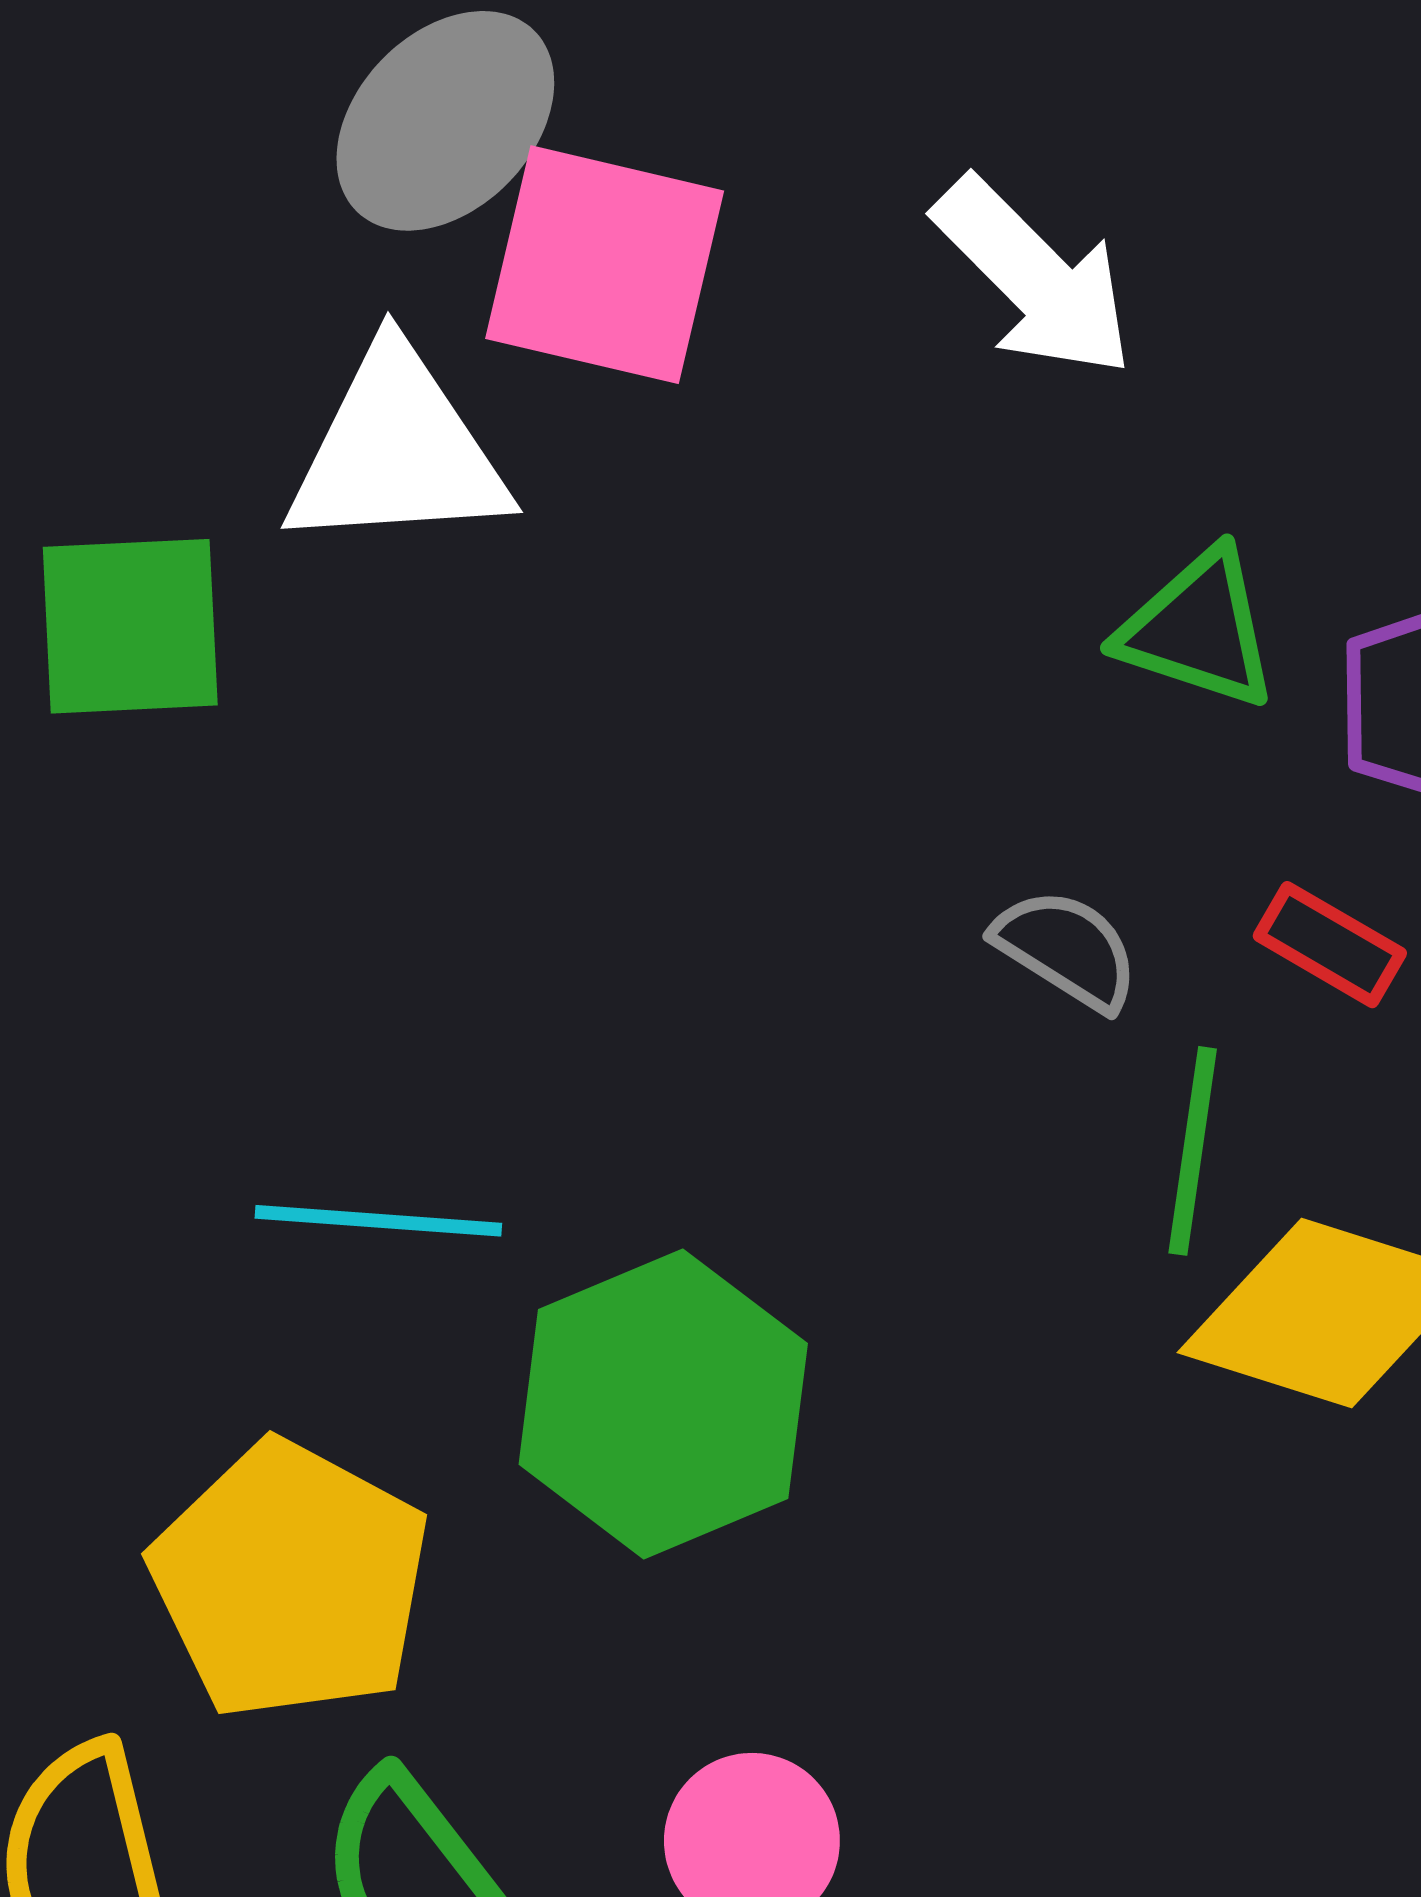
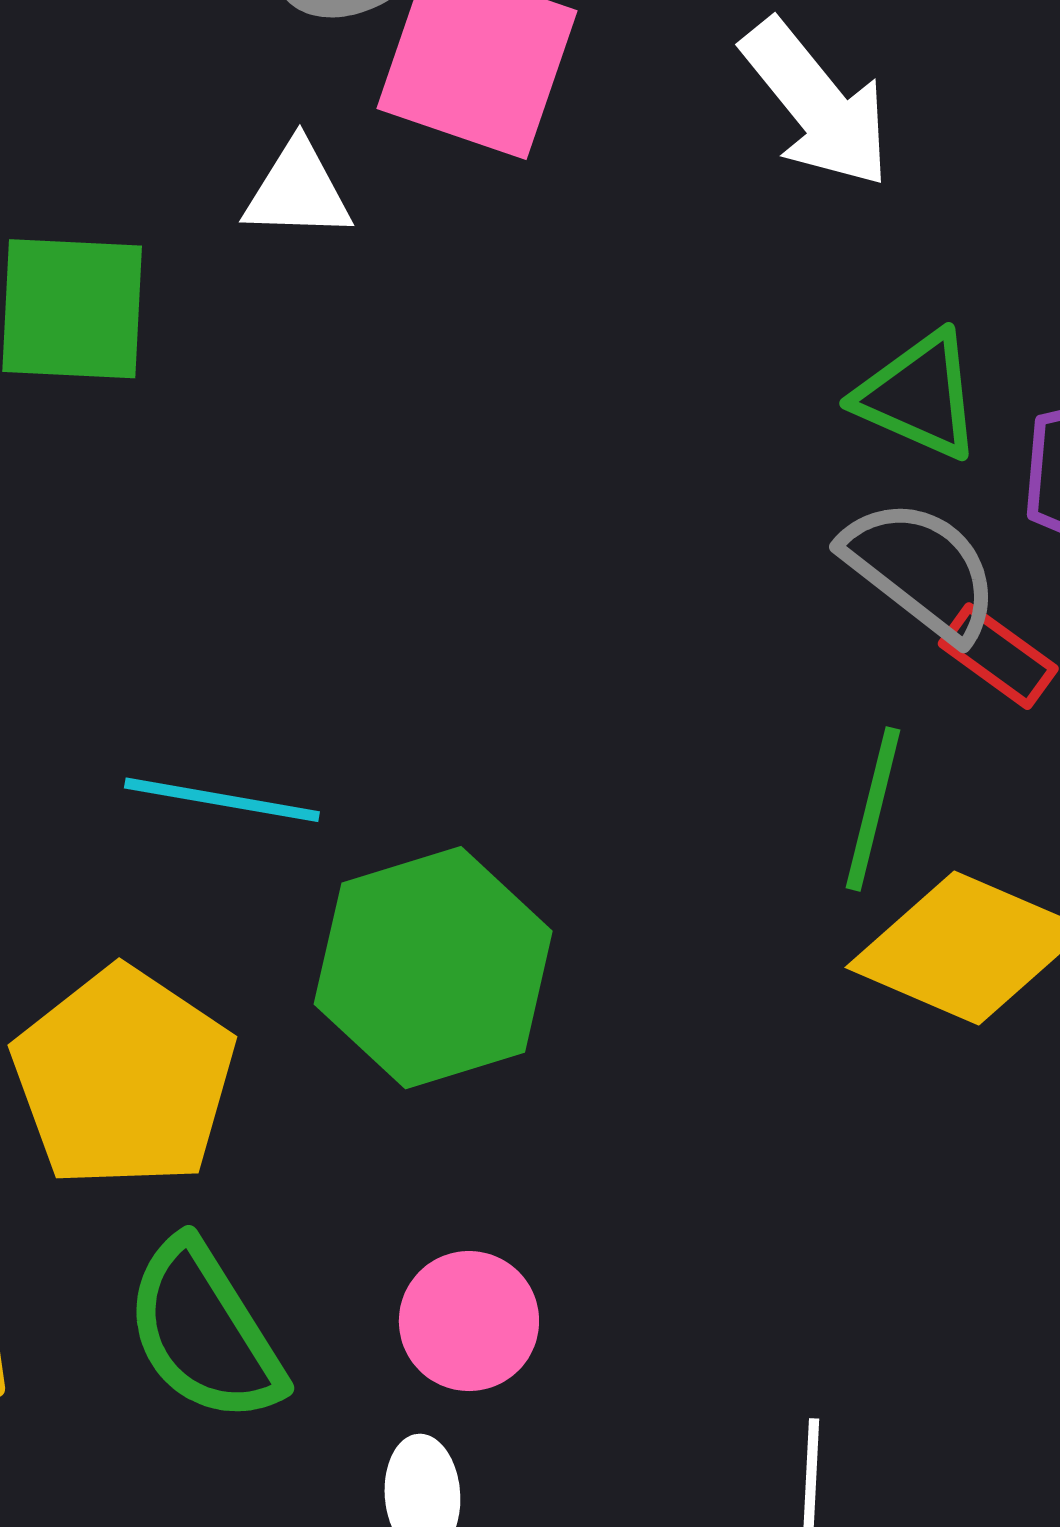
white triangle: (397, 451) -> (298, 191), size x0.6
gray semicircle: (1067, 949) -> (921, 570), moved, size x1.4

